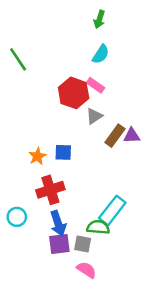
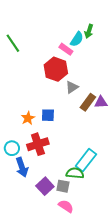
green arrow: (99, 19) -> (89, 31), moved
pink rectangle: (96, 85) -> (66, 49), moved
cyan circle: (17, 217) -> (12, 148), moved
blue arrow: (58, 223) -> (22, 167), moved
purple square: (59, 244) -> (45, 186), turned -36

